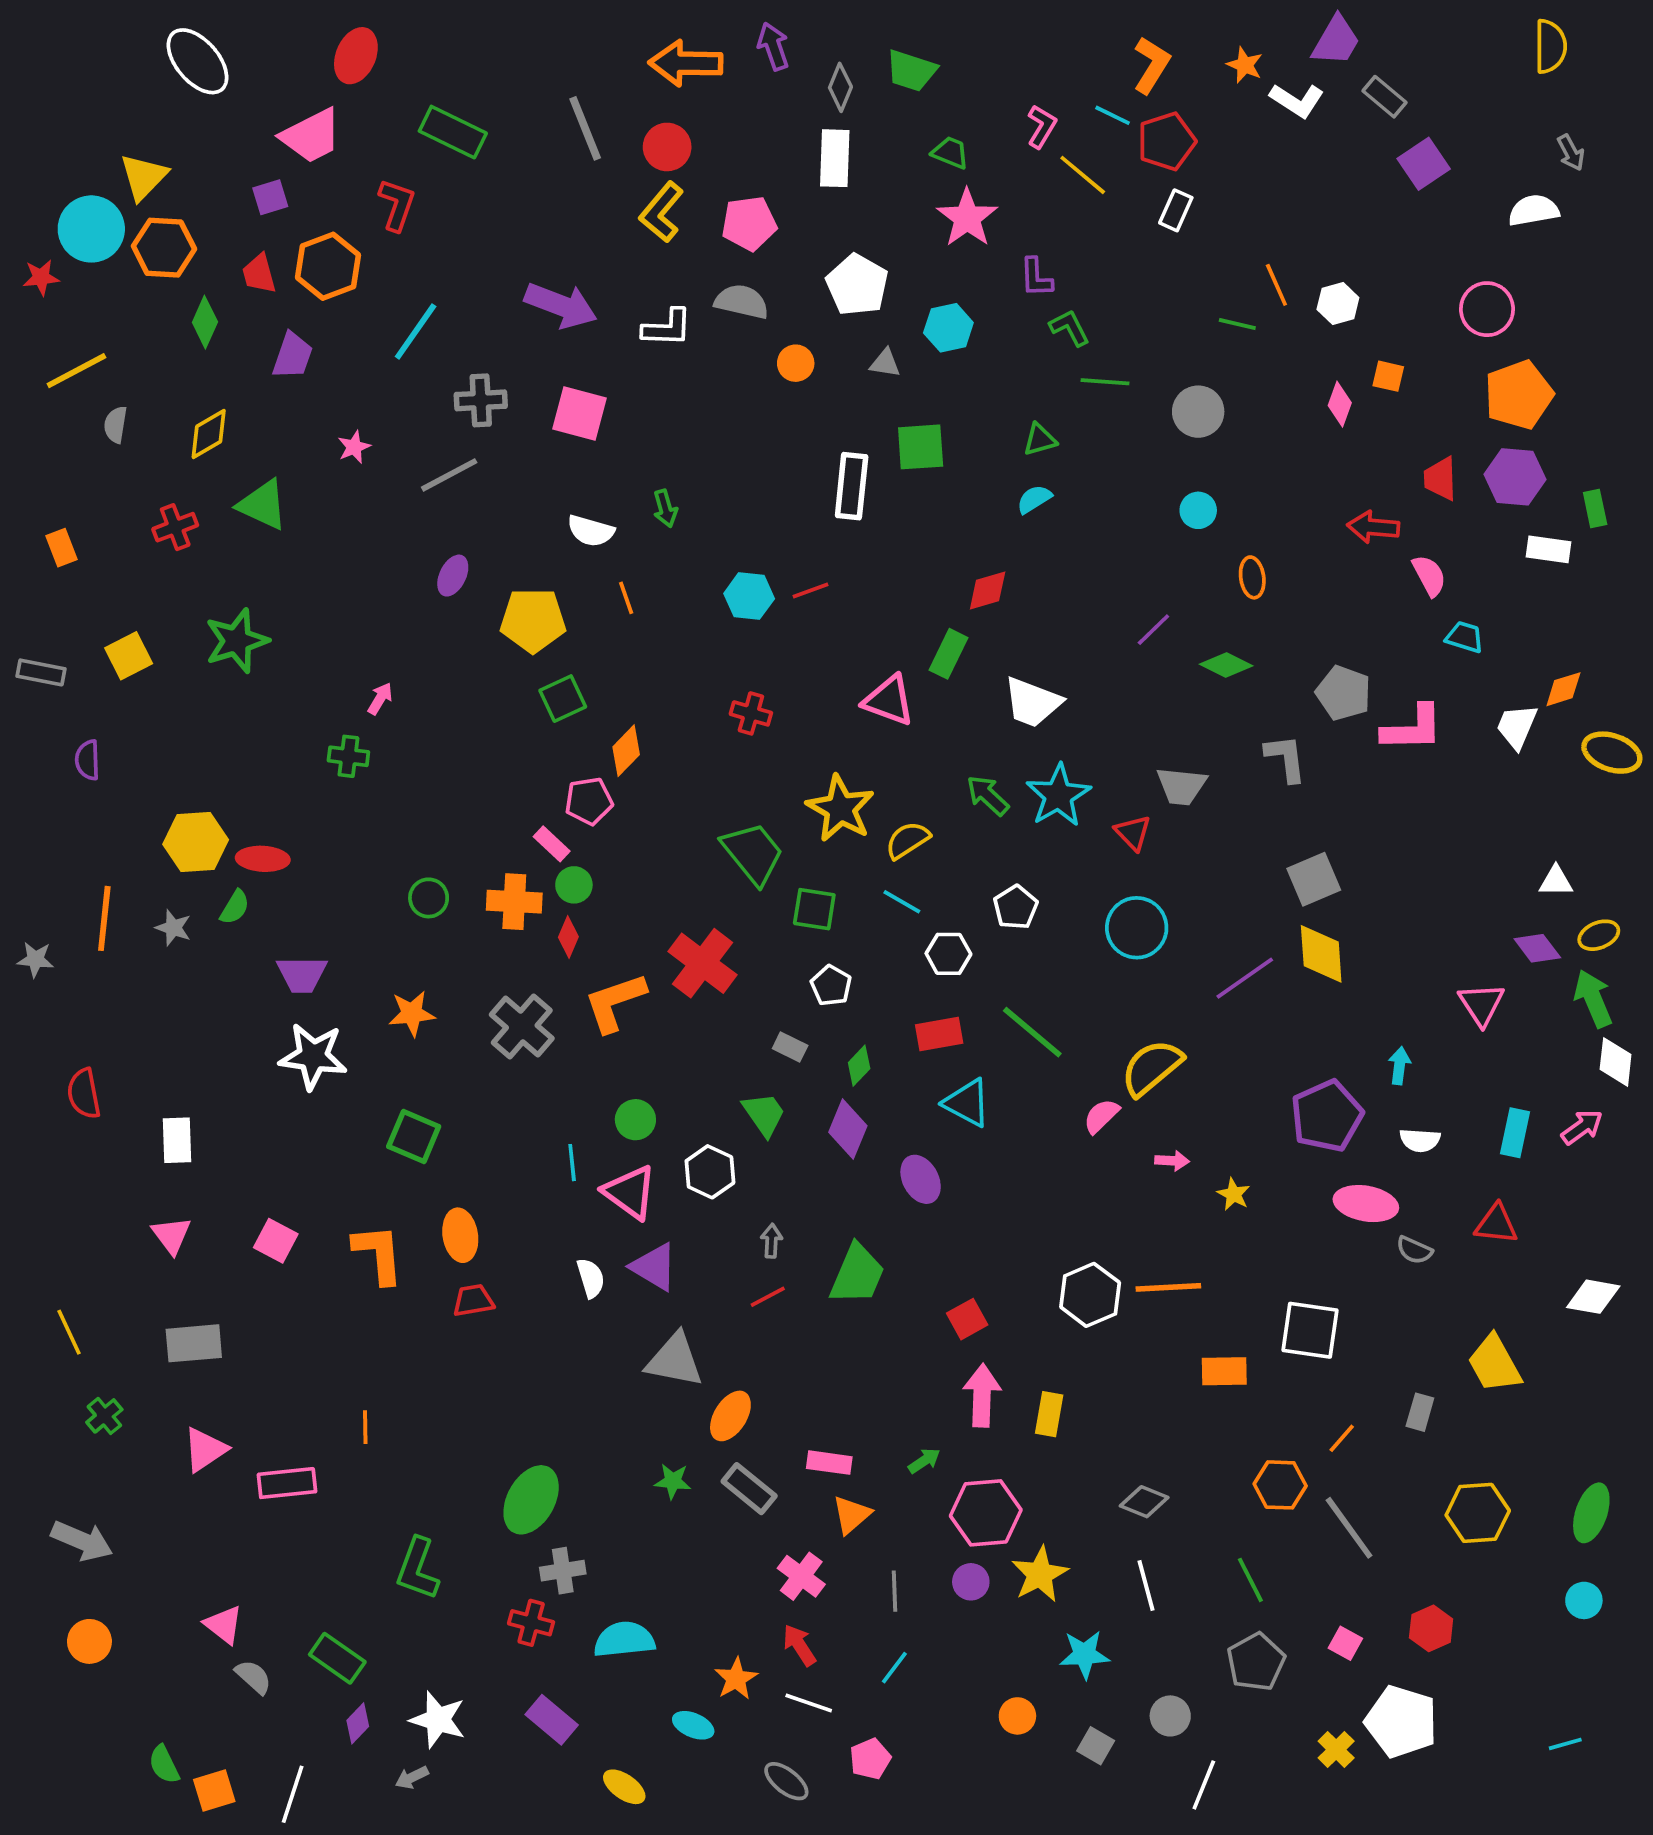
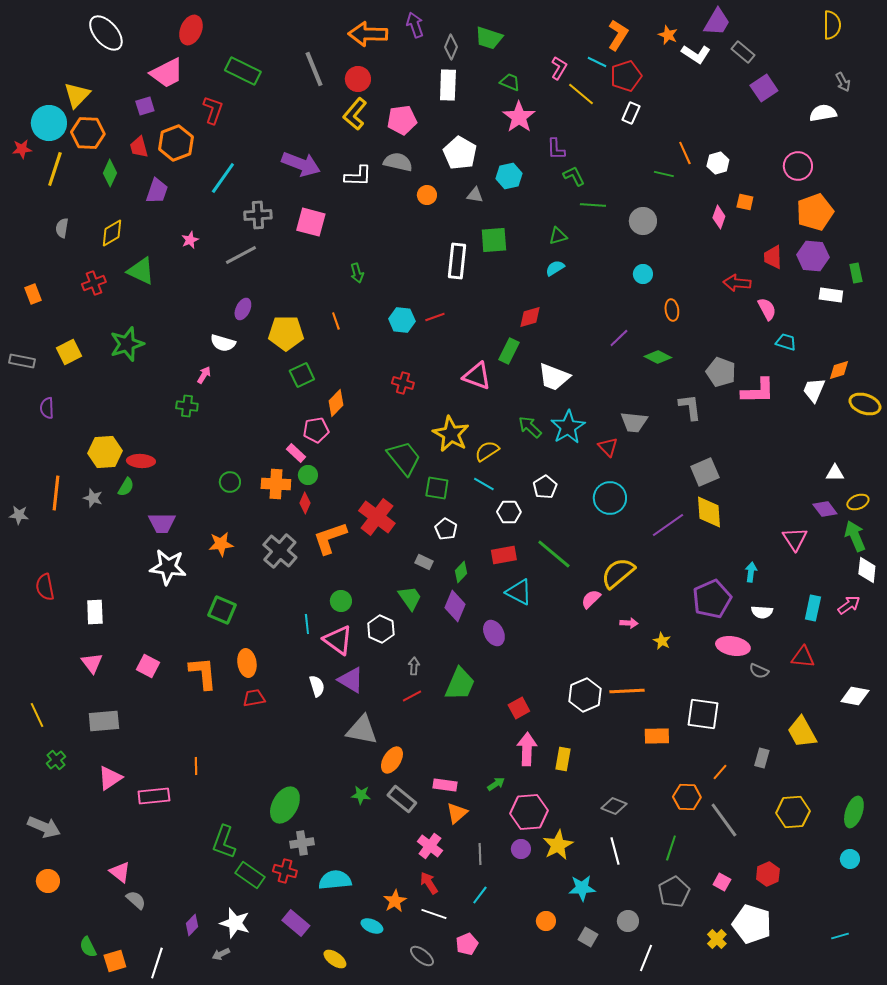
yellow line: (76, 371) -> (55, 169), moved, turned -44
white semicircle: (591, 531) -> (223, 343), moved
green line: (1250, 1580) -> (671, 848), turned 45
green rectangle: (337, 1658) -> (250, 875), moved

